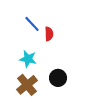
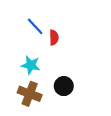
brown cross: (27, 85) -> (30, 94), turned -30

